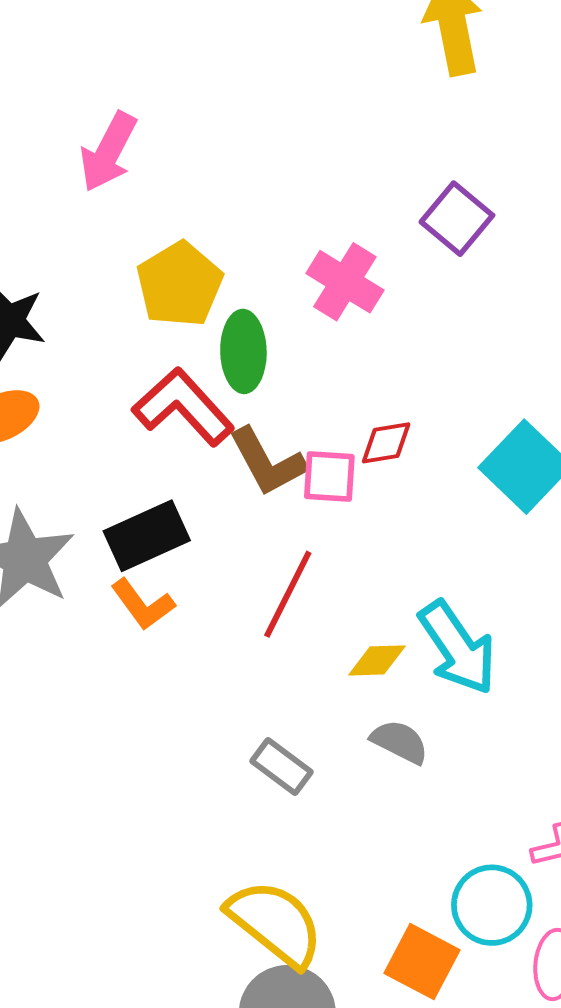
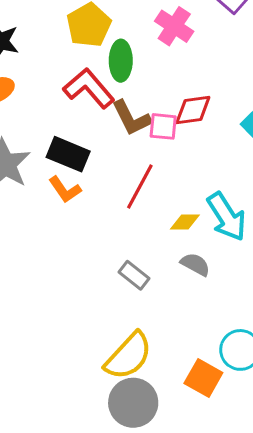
red diamond: (386, 443) -> (193, 110), size x1.4
black rectangle: (147, 536) -> (68, 154), turned 45
yellow semicircle: (275, 923) -> (128, 356), turned 92

